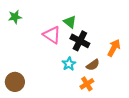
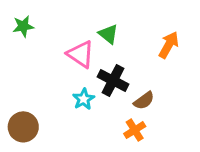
black cross: (80, 41) -> (113, 80), moved
orange arrow: (114, 48) -> (169, 45), moved
cyan star: (69, 64) -> (84, 99), moved

